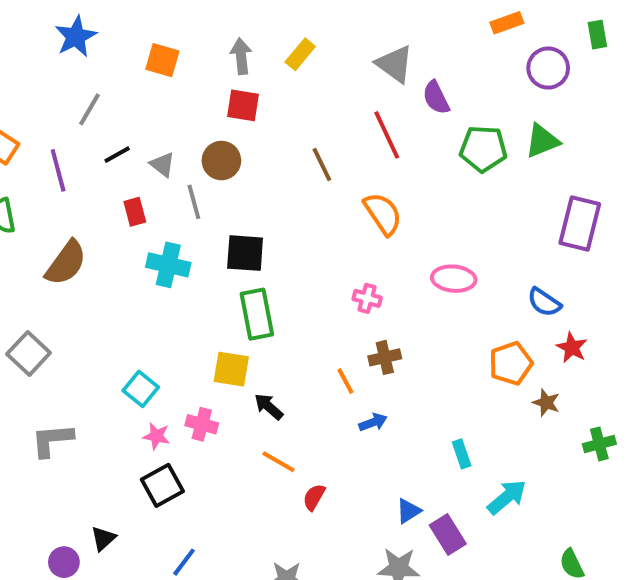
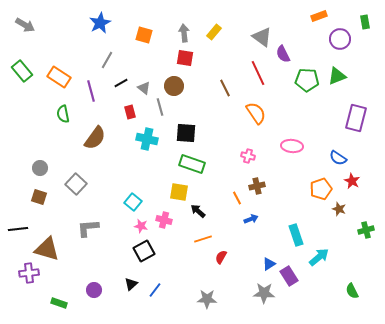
green rectangle: (257, 314) -> (192, 164), turned -60
cyan rectangle: (462, 454) -> (296, 235), size x1.5
orange line: (278, 462) -> (203, 239), turned -48
black triangle: (103, 538) -> (131, 284), moved

